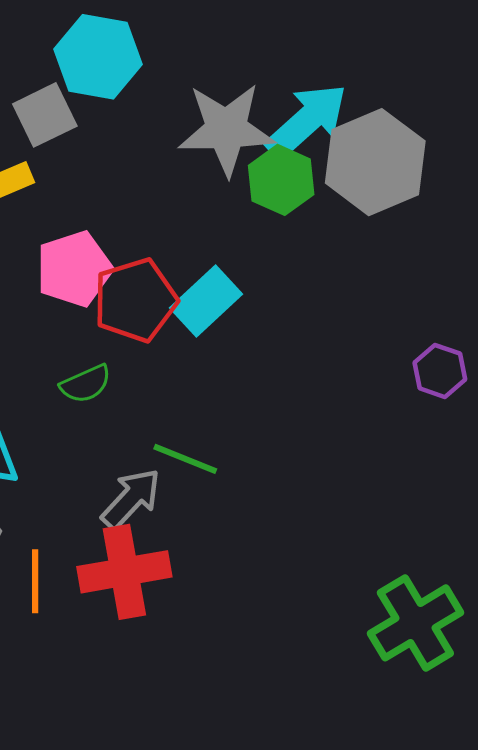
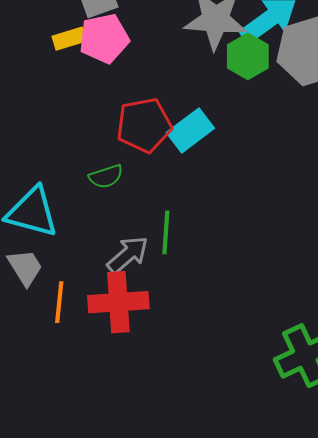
pink pentagon: (74, 269) -> (104, 38), moved
green line: (185, 459) -> (166, 232), turned 66

